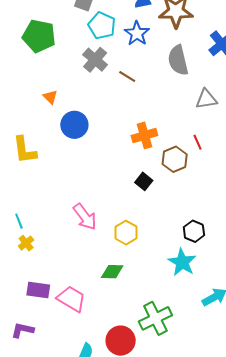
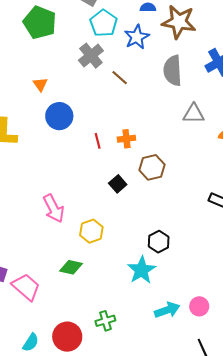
orange cross: (144, 135) -> (126, 139), size x0.7
red line: (198, 142) -> (98, 141), moved
green cross: (155, 318) -> (105, 321), size x0.6

